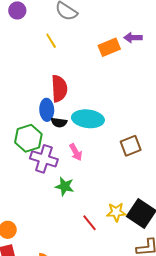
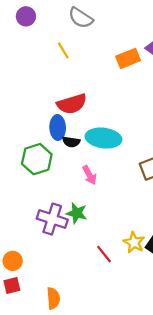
red semicircle: (59, 88) -> (72, 104), turned 76
purple cross: (44, 159) -> (52, 219), moved
yellow star: (116, 212) -> (134, 242), turned 30

